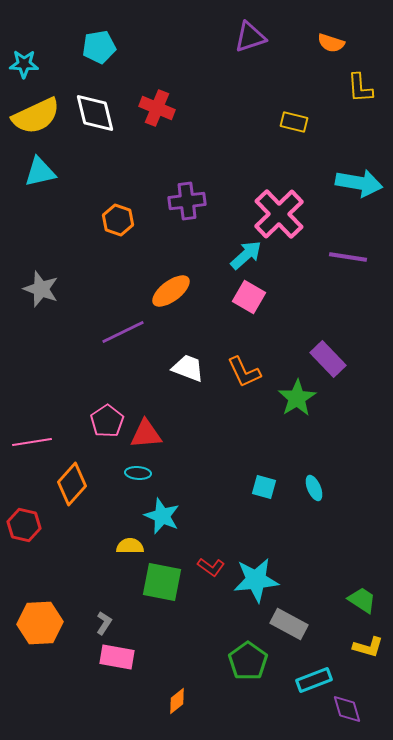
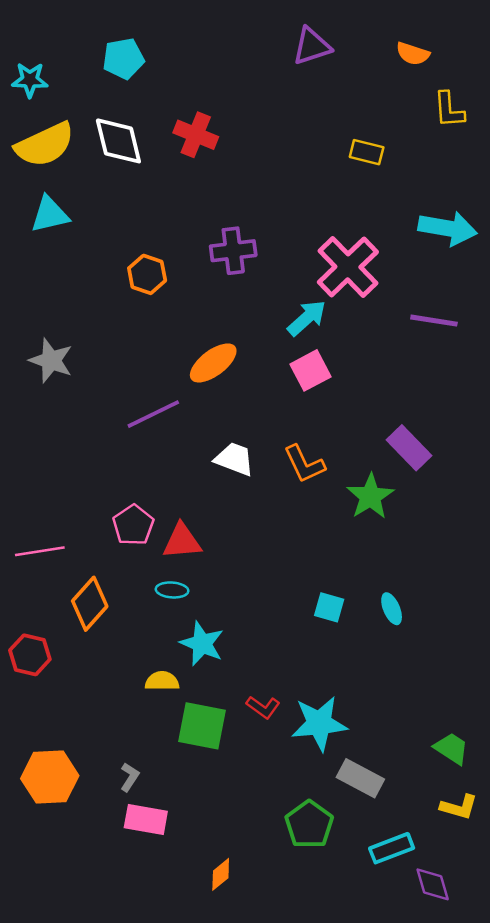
pink square: (249, 297) -> (310, 370), turned 32

